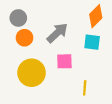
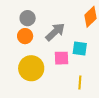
gray circle: (18, 18) -> (28, 18), moved
cyan square: (92, 42) -> (80, 49), moved

